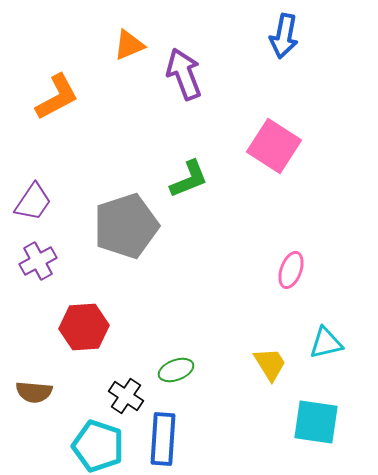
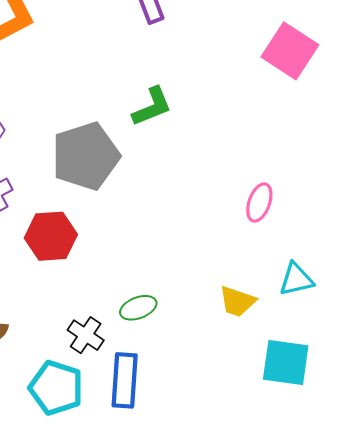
pink square: (274, 146) -> (290, 51), moved
red hexagon: (84, 327) -> (51, 236), moved
yellow trapezoid: (270, 364) -> (237, 301), turned 141

